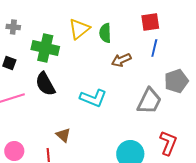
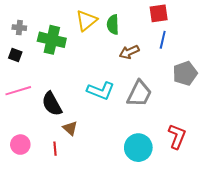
gray cross: (13, 27) -> (19, 28), moved
black semicircle: (45, 84) -> (52, 104), moved
gray trapezoid: (149, 101) -> (139, 94), moved

